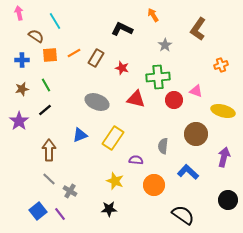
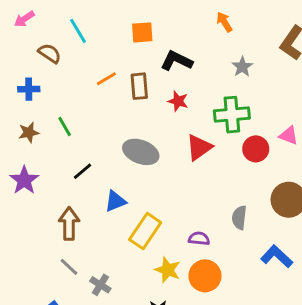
pink arrow: (19, 13) -> (24, 19), turned -112
black L-shape: (122, 29) -> (177, 61), moved
orange square: (50, 55) -> (142, 32), moved
brown rectangle: (96, 58) -> (139, 86), turned -36
red triangle: (136, 99) -> (199, 147), turned -48
black line: (45, 110) -> (82, 171), moved
yellow rectangle: (113, 138) -> (145, 231), moved
orange circle: (154, 185) -> (205, 276), moved

